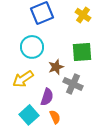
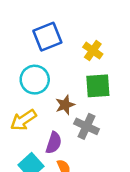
yellow cross: (83, 15) -> (93, 51), moved

